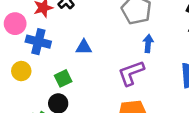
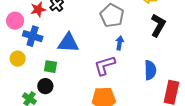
blue triangle: (84, 47) -> (68, 43), size x1.6
green square: (63, 78) -> (51, 67), turned 32

